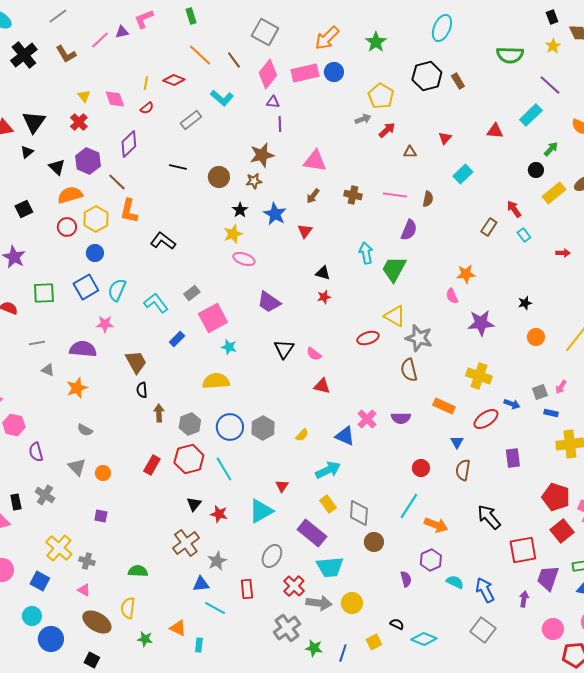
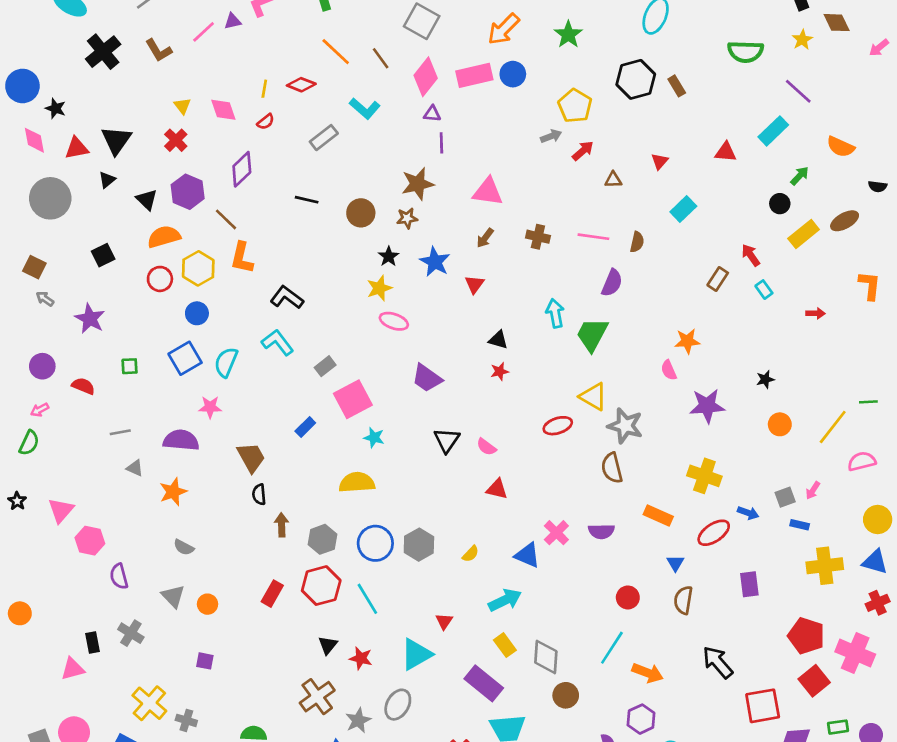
green square: (44, 293) -> (130, 366), size x0.6
cyan L-shape: (156, 303) -> (278, 342), moved
gray ellipse: (272, 556) -> (398, 705), moved

